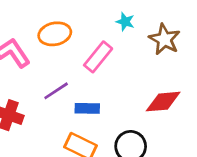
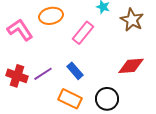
purple line: (56, 91) -> (43, 74), moved
blue rectangle: (87, 108) -> (75, 71), turned 48

